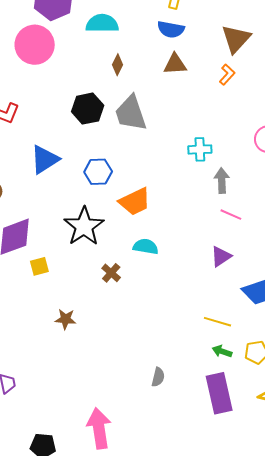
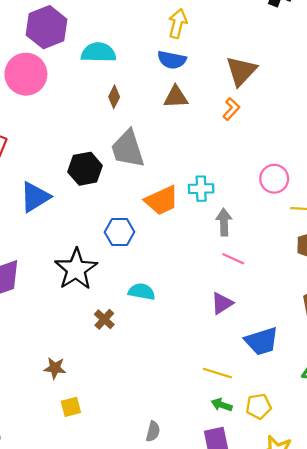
black hexagon: (88, 109) -> (85, 169), moved
blue hexagon: (98, 172) -> (120, 232), moved
orange trapezoid: (135, 202) -> (162, 200), moved
yellow square: (39, 266) -> (71, 407), moved

